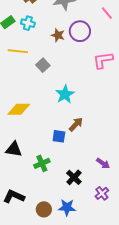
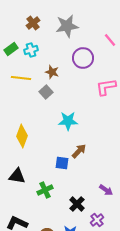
cyan cross: (28, 23) -> (31, 50), turned -32
brown star: (58, 35) -> (52, 72), moved
cyan star: (65, 94) -> (68, 121), turned 30
yellow diamond: (19, 109) -> (22, 136), turned -70
purple cross: (102, 193) -> (97, 220), moved

